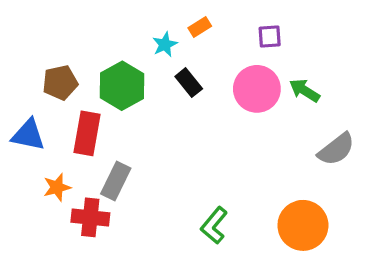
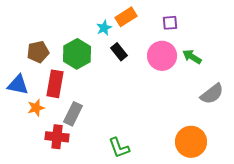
orange rectangle: (200, 27) -> (126, 17), size x1.5
orange star: (57, 187) -> (36, 108), moved
green L-shape: (214, 225) -> (119, 148), moved, turned -60

